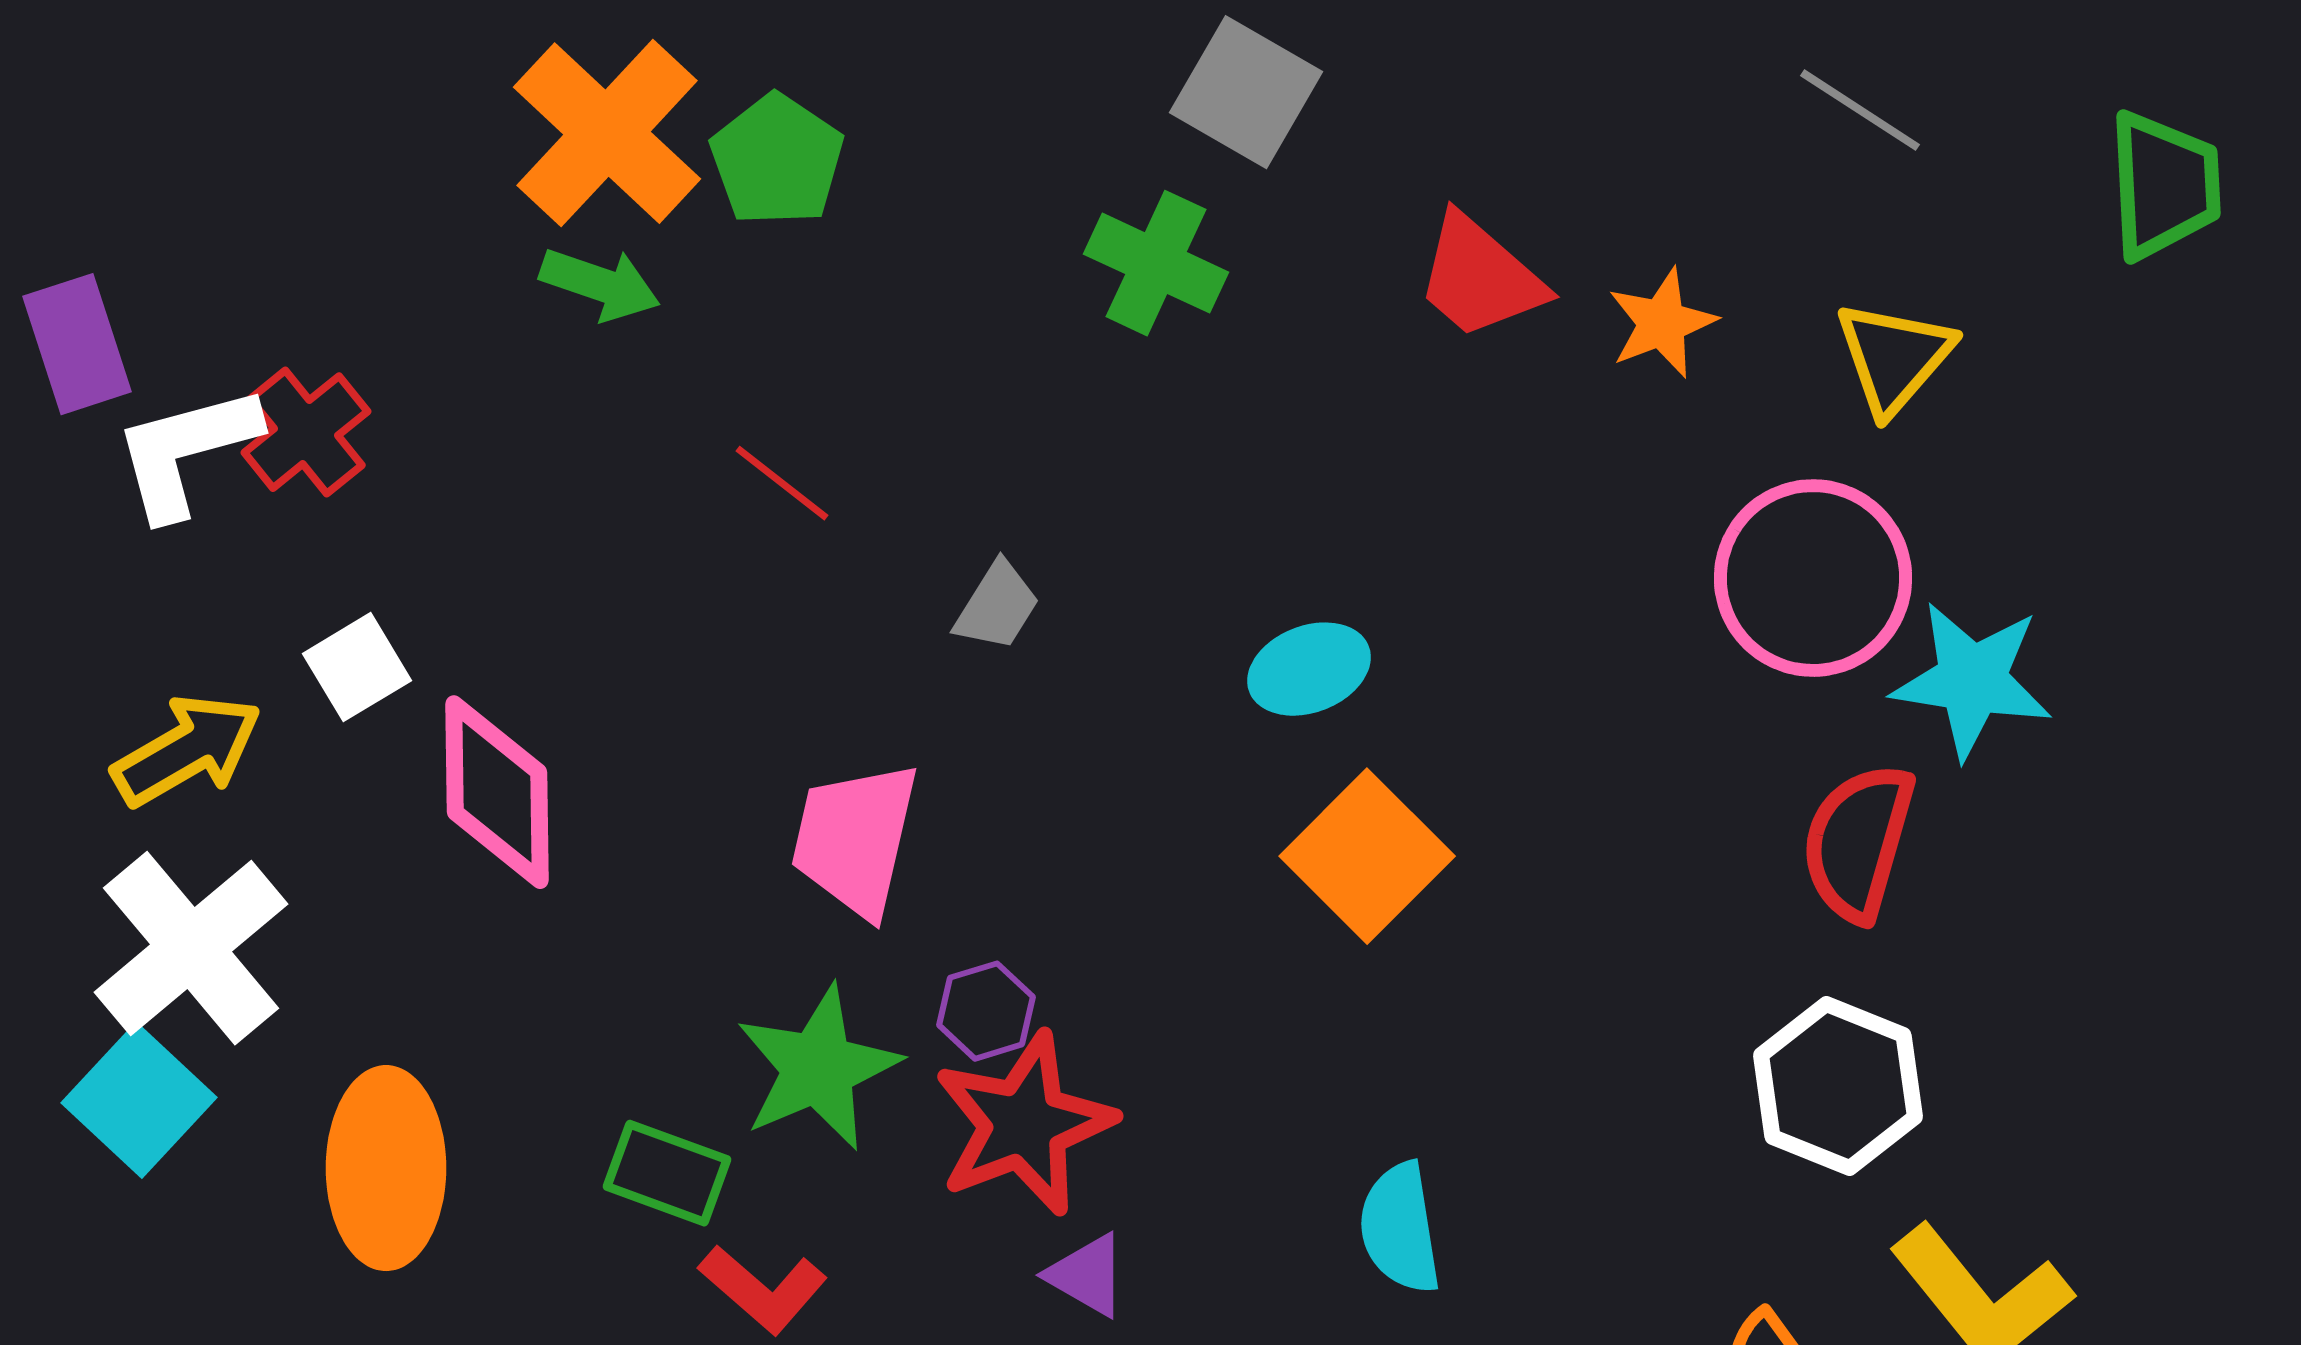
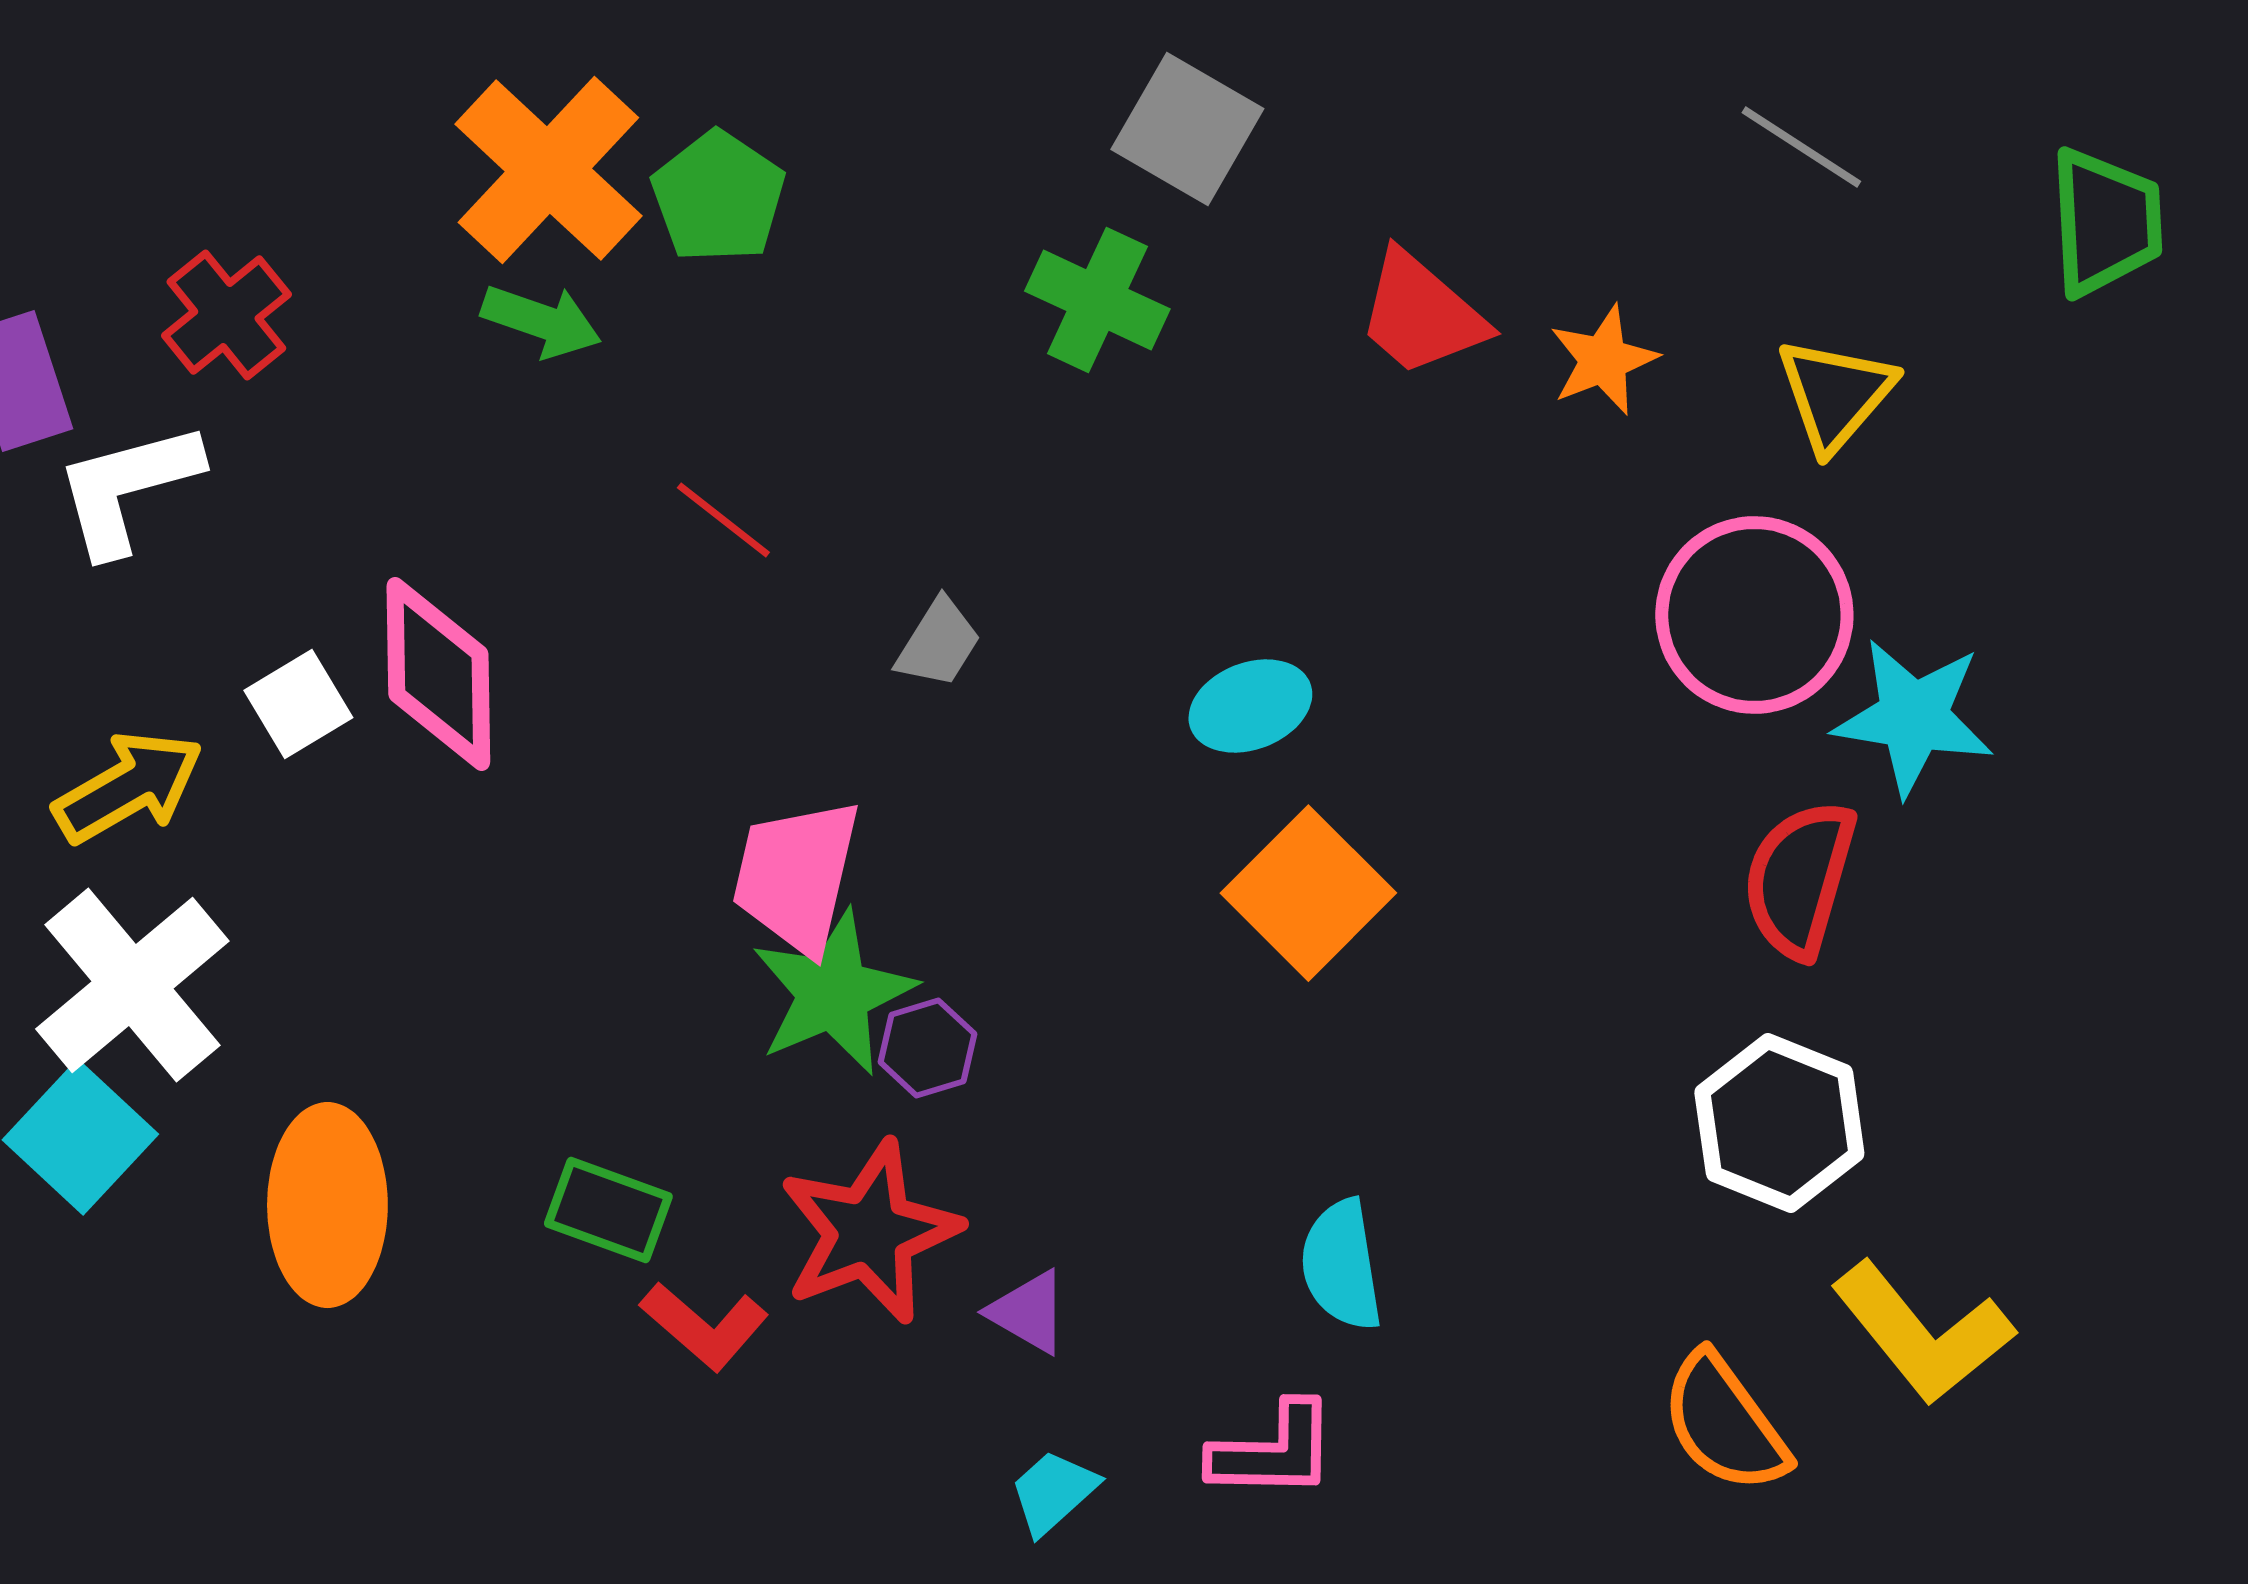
red cross: (306, 432) -> (226, 315), moved
pink diamond: (497, 792) -> (438, 674), moved
green star: (818, 1068) -> (833, 993), moved
red star: (1024, 1124) -> (869, 1232), moved

